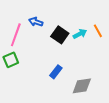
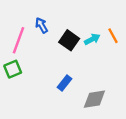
blue arrow: (36, 22) -> (41, 25), turned 40

